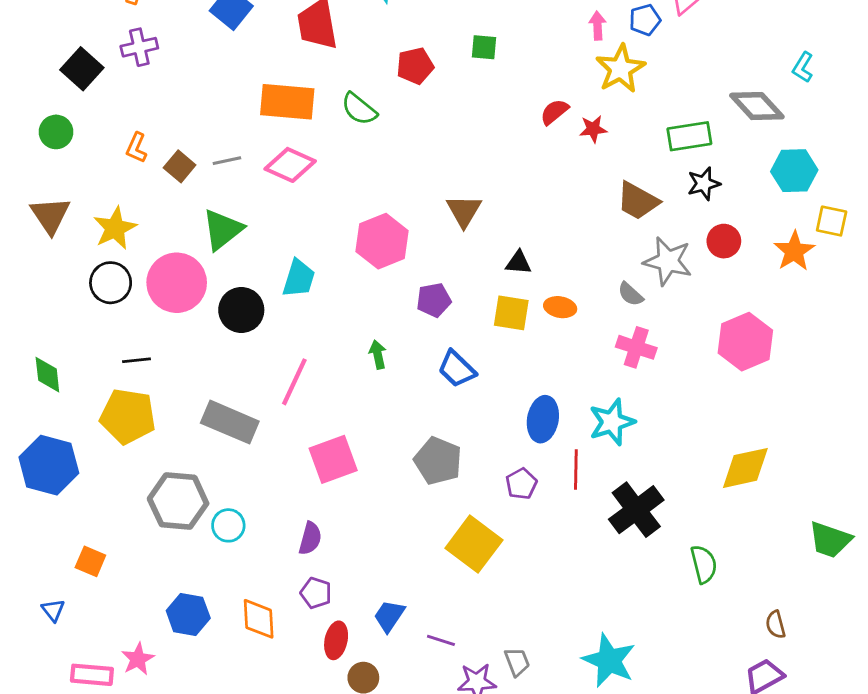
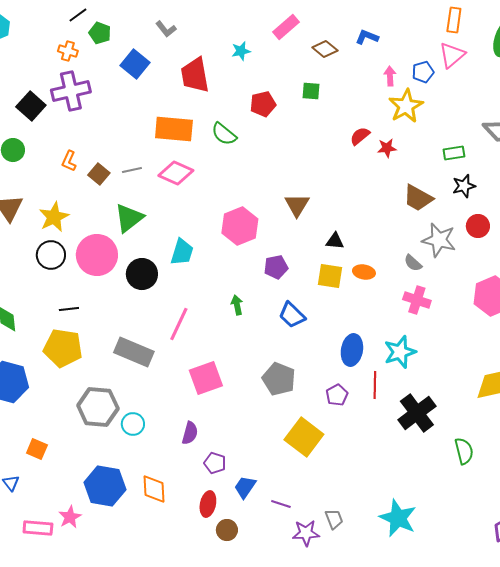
purple cross: (139, 47) -> (71, 91), size x1.5
green rectangle: (689, 136) -> (454, 153), size x0.7
purple pentagon: (316, 593) -> (215, 463), moved
blue hexagon: (188, 614) -> (105, 486), size x1.4

